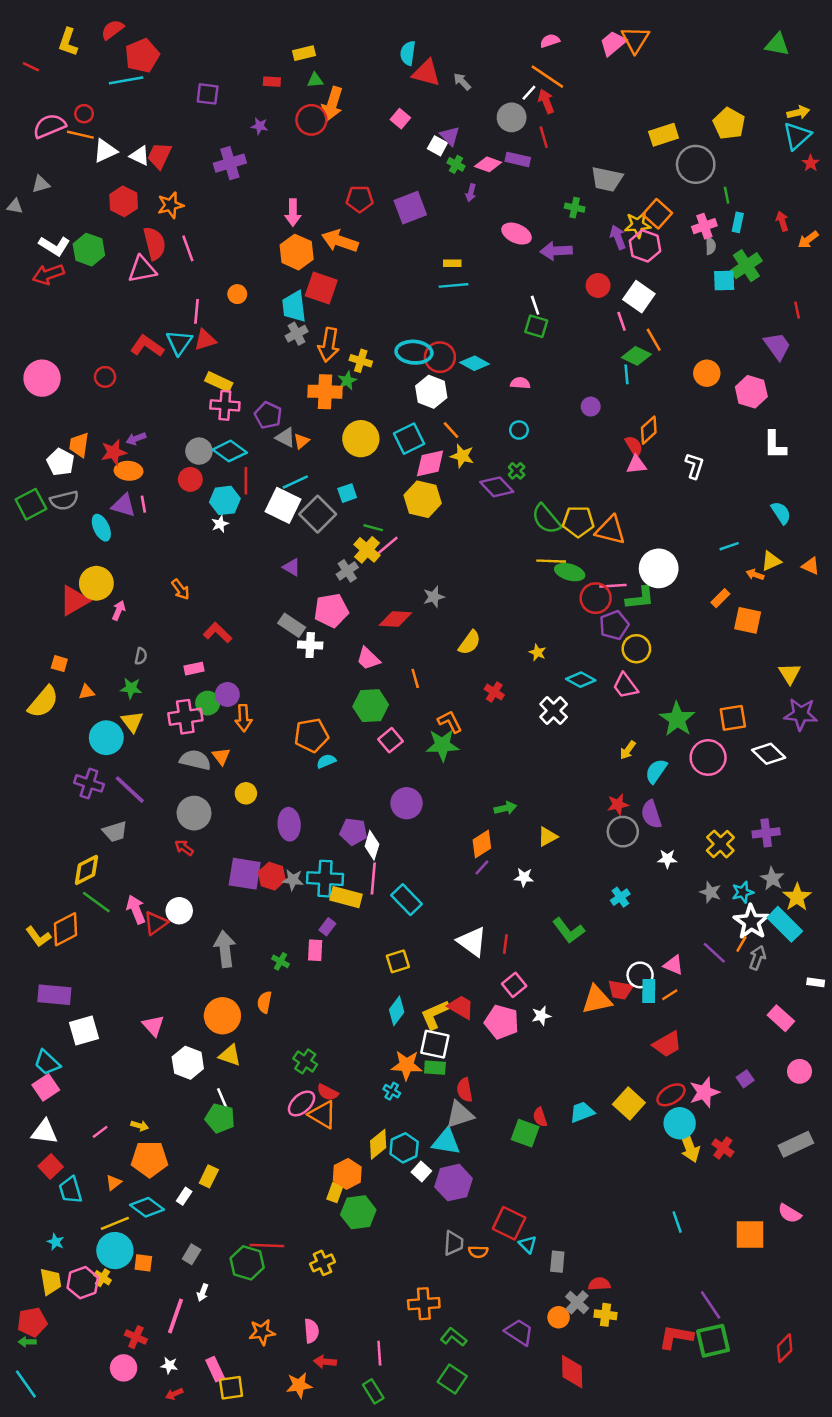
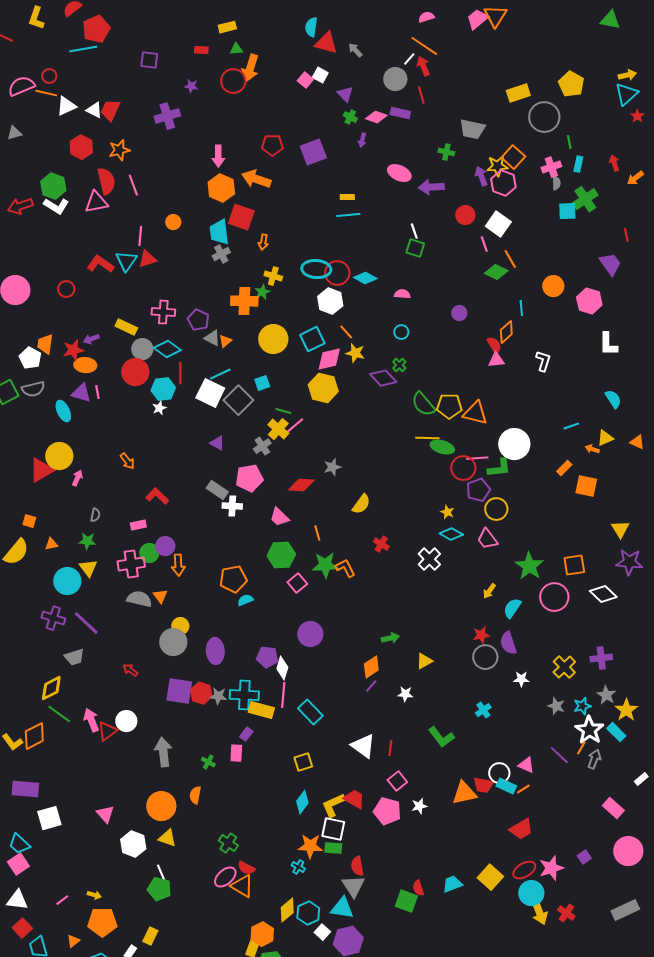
white square: (437, 146) -> (320, 75), moved
white L-shape: (54, 246) -> (56, 206), moved
orange arrow: (329, 345) -> (263, 242), moved, size x0.6
cyan line: (627, 374) -> (521, 308), moved
yellow rectangle: (219, 382) -> (126, 327), moved
red circle: (190, 479) -> (135, 372), size x1.4
yellow star: (538, 652) -> (447, 512), moved
green star: (442, 745) -> (325, 565), moved
gray circle: (194, 813) -> (173, 642), moved
cyan rectangle: (785, 924) -> (616, 732), size x0.7
white rectangle: (816, 982) -> (641, 779), turned -48
cyan rectangle: (649, 991) -> (506, 786), turned -66
pink circle: (799, 1071) -> (628, 851), size x1.5
gray triangle: (460, 1115) -> (353, 886), turned -45

